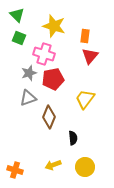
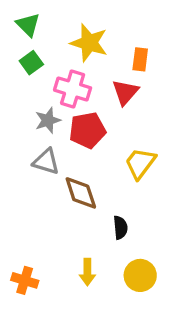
green square: (19, 38) -> (31, 63), turned 32
red triangle: (90, 56) -> (125, 92), moved
gray triangle: (28, 98) -> (46, 162), turned 36
brown diamond: (49, 117) -> (81, 193), turned -40
yellow arrow: (53, 165) -> (87, 272), turned -70

